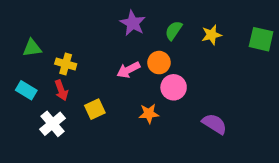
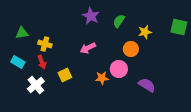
yellow star: (212, 35) -> (145, 32), moved
orange circle: (159, 63) -> (131, 49), moved
pink circle: (174, 87) -> (119, 69), moved

